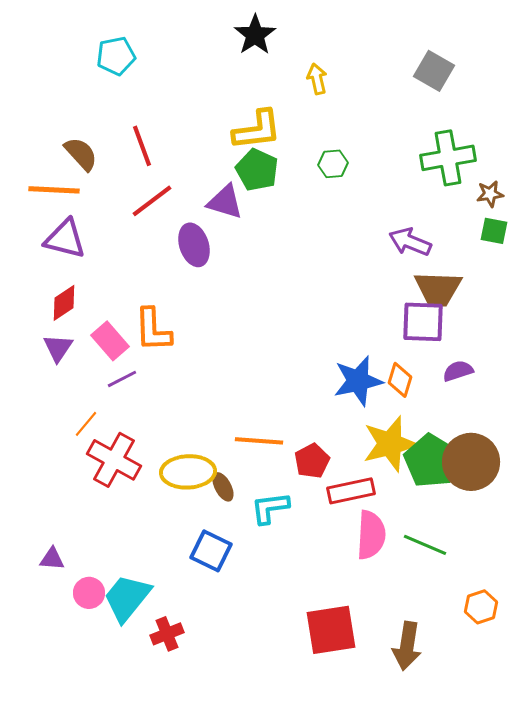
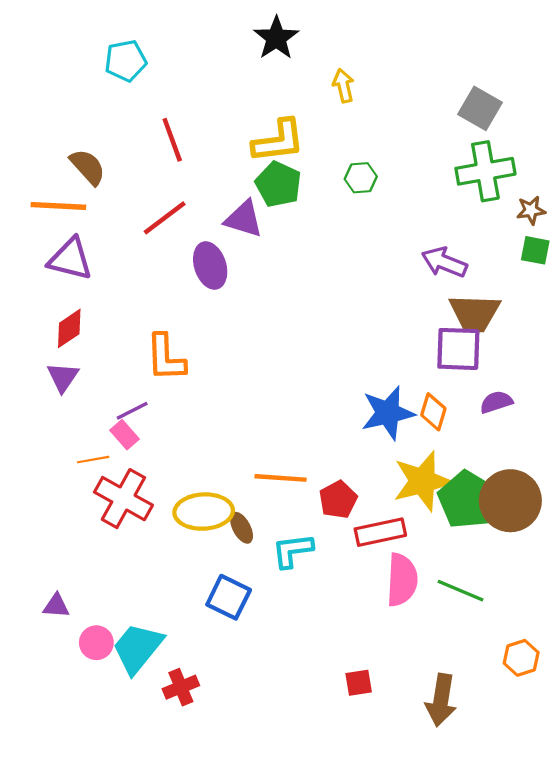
gray square: (434, 71) -> (480, 108), moved
red line: (142, 146) -> (172, 140), moved
pink rectangle: (110, 341) -> (125, 435), moved, size x0.7
orange line: (86, 424) -> (93, 460), turned 40
red square: (331, 630) -> (359, 683), size x0.5

